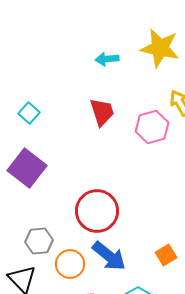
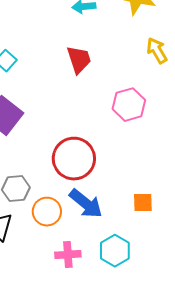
pink hexagon: (152, 127) -> (129, 105), moved
orange square: (166, 255) -> (143, 203), turned 30

